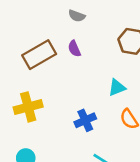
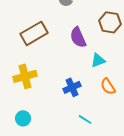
purple semicircle: (74, 49) -> (78, 37), moved, size x1.5

